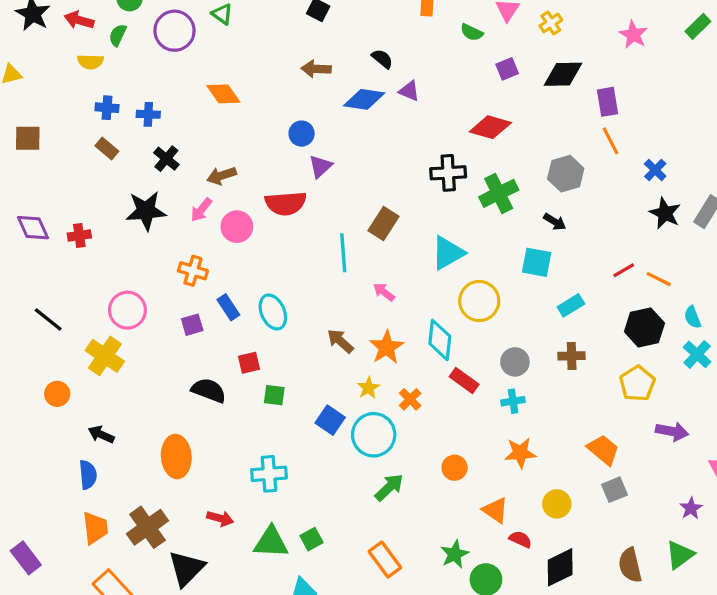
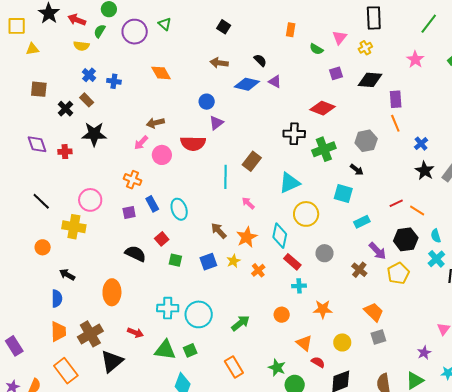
blue cross: (107, 108) -> (89, 75), turned 32
black cross: (166, 159) -> (65, 109), moved
black star: (146, 211) -> (94, 134), moved
yellow cross: (105, 356) -> (74, 227), turned -30
brown cross: (572, 356) -> (359, 270), moved, turned 35
red square: (249, 363) -> (162, 239), turned -32
cyan cross: (513, 401) -> (299, 286), moved
blue square: (330, 420) -> (208, 262), moved, turned 30
purple arrow: (672, 431) -> (378, 251), moved, turned 30
cyan circle: (374, 435) -> (199, 314), moved
green star: (455, 554) -> (277, 368), turned -30

